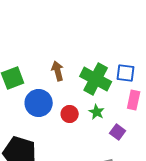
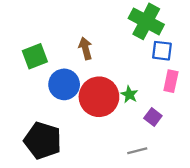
green cross: (96, 79) -> (146, 21), moved
red circle: (70, 114) -> (99, 97), size x2.0

